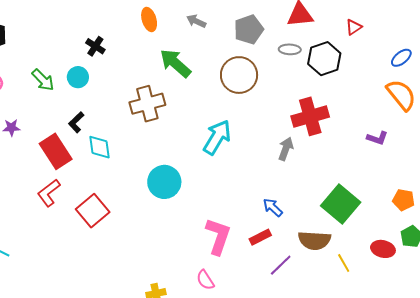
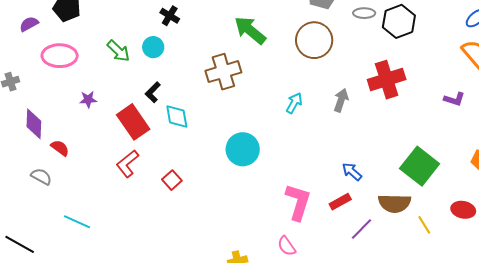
cyan arrow: (217, 137) -> (294, 103), size x0.6
gray arrow: (286, 149) -> (341, 100), moved
red square: (93, 211) -> (172, 180), size x0.6

